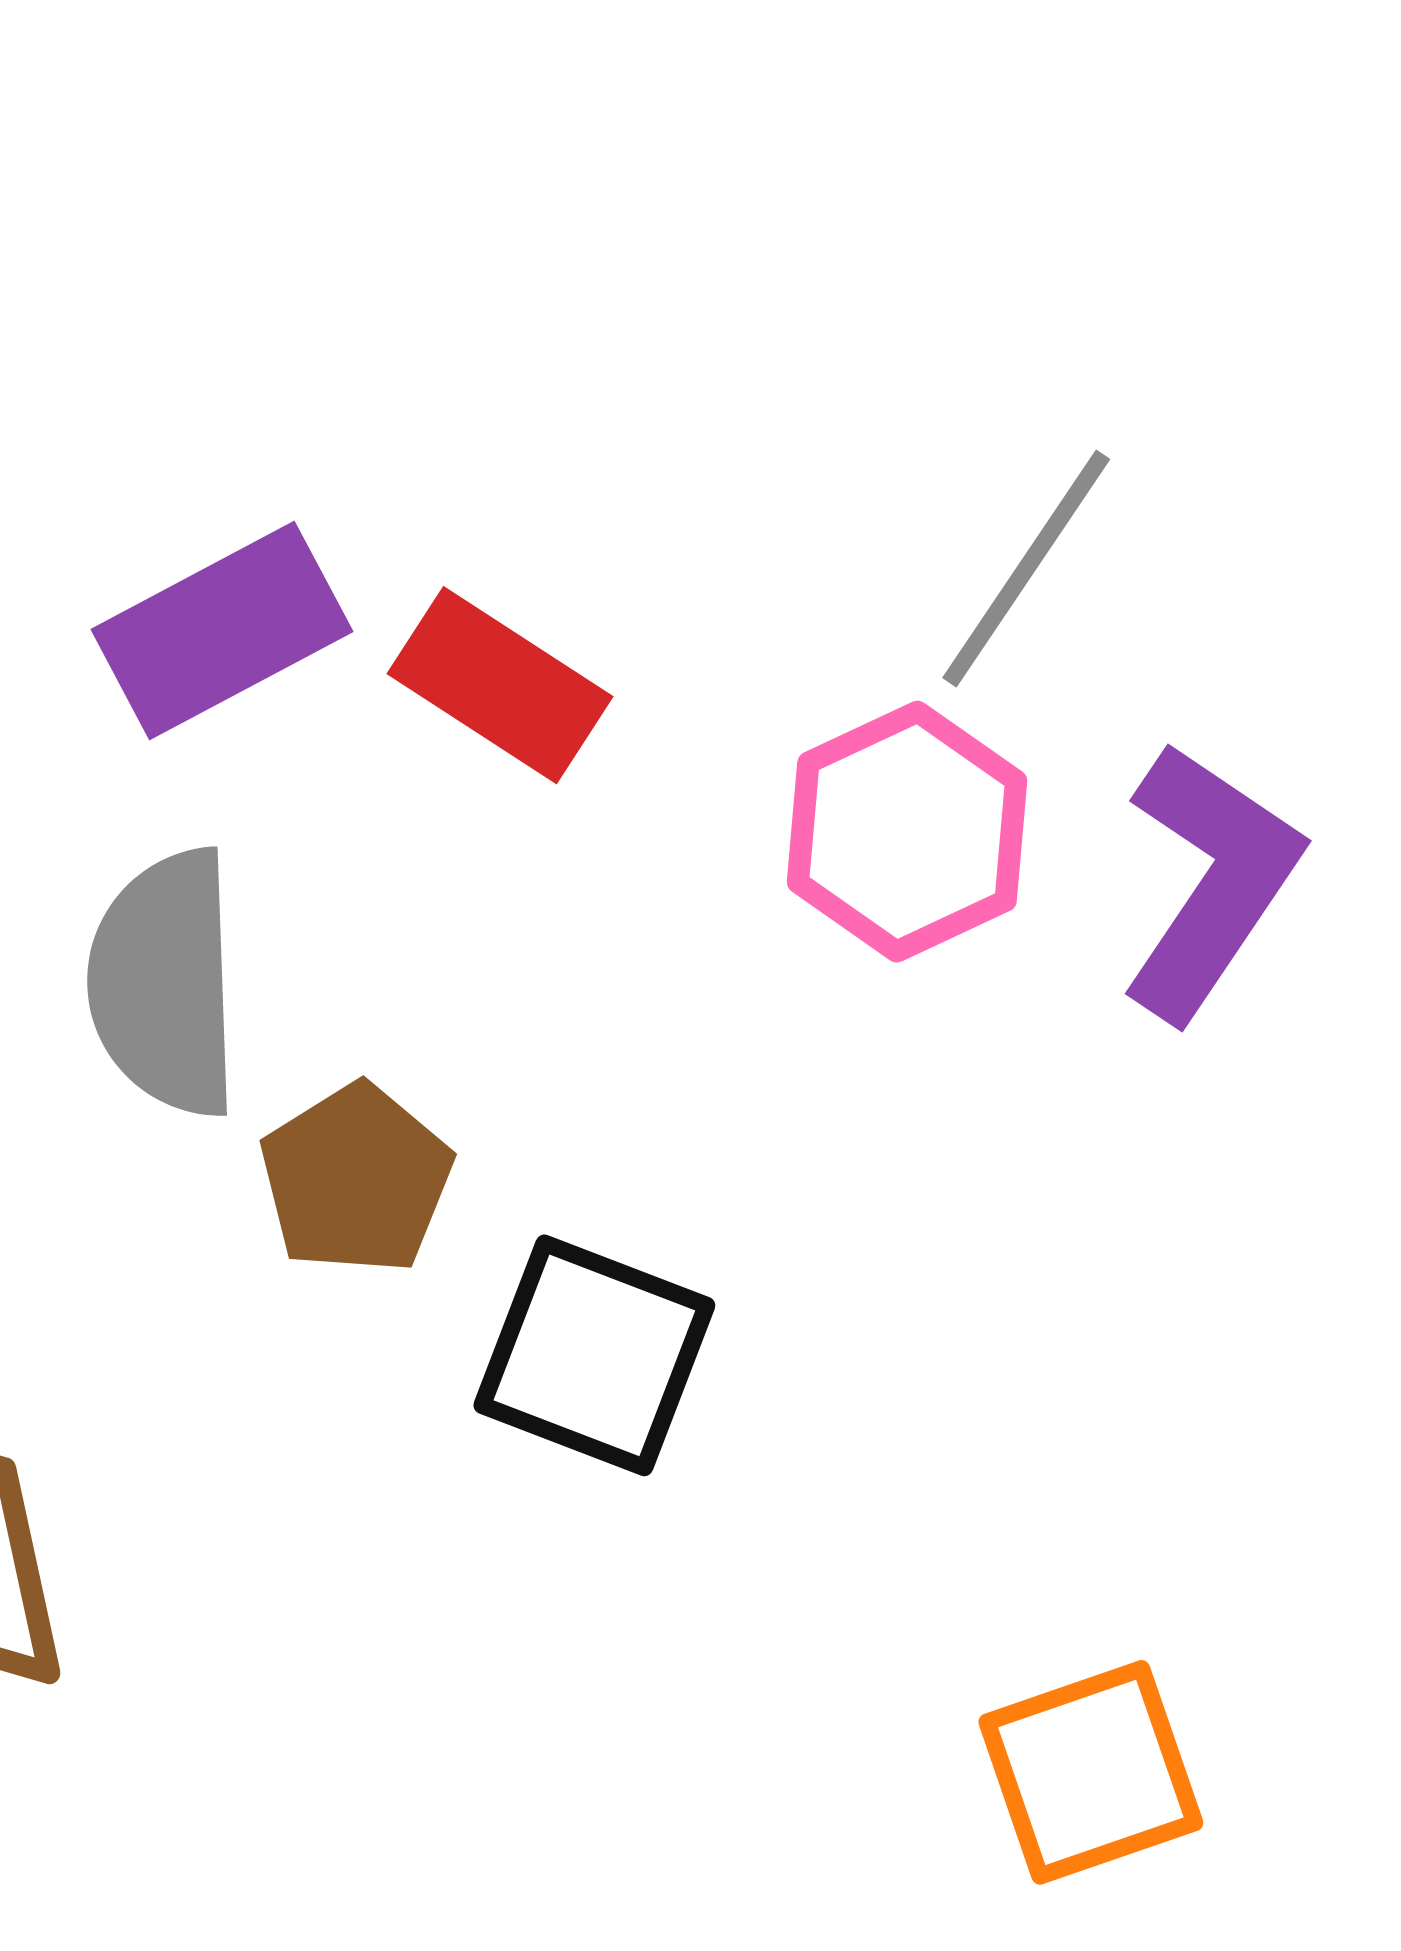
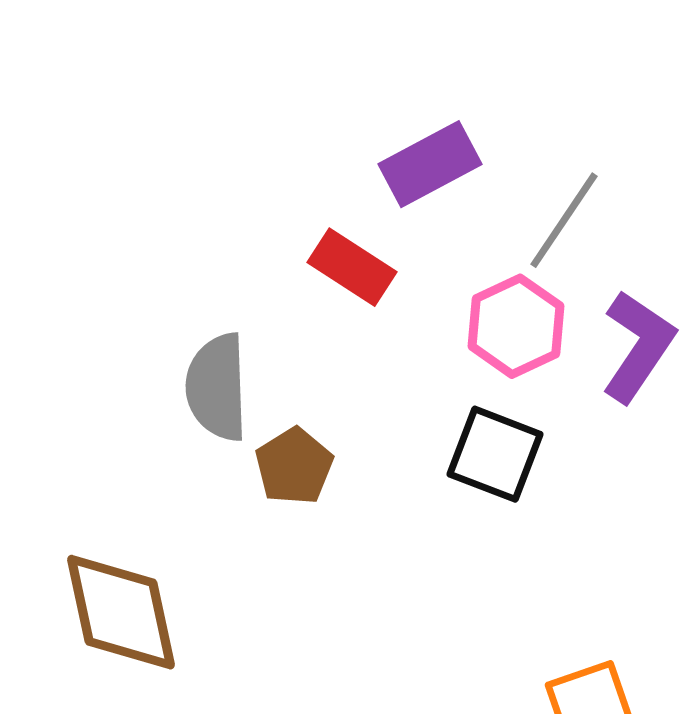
purple rectangle: (222, 631) -> (430, 164), moved
black square: (594, 1355) -> (495, 454), moved

